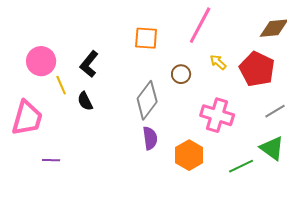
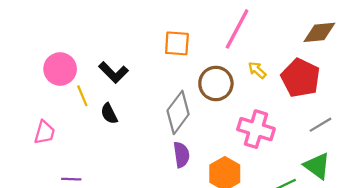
black L-shape: (89, 64) -> (114, 72), turned -84
brown circle: (181, 74) -> (216, 83), size x1.6
pink trapezoid: (27, 118) -> (45, 132), size x0.6

